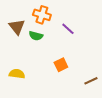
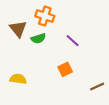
purple line: (68, 29) -> (73, 41), moved
green semicircle: (36, 36) -> (38, 38), turned -32

